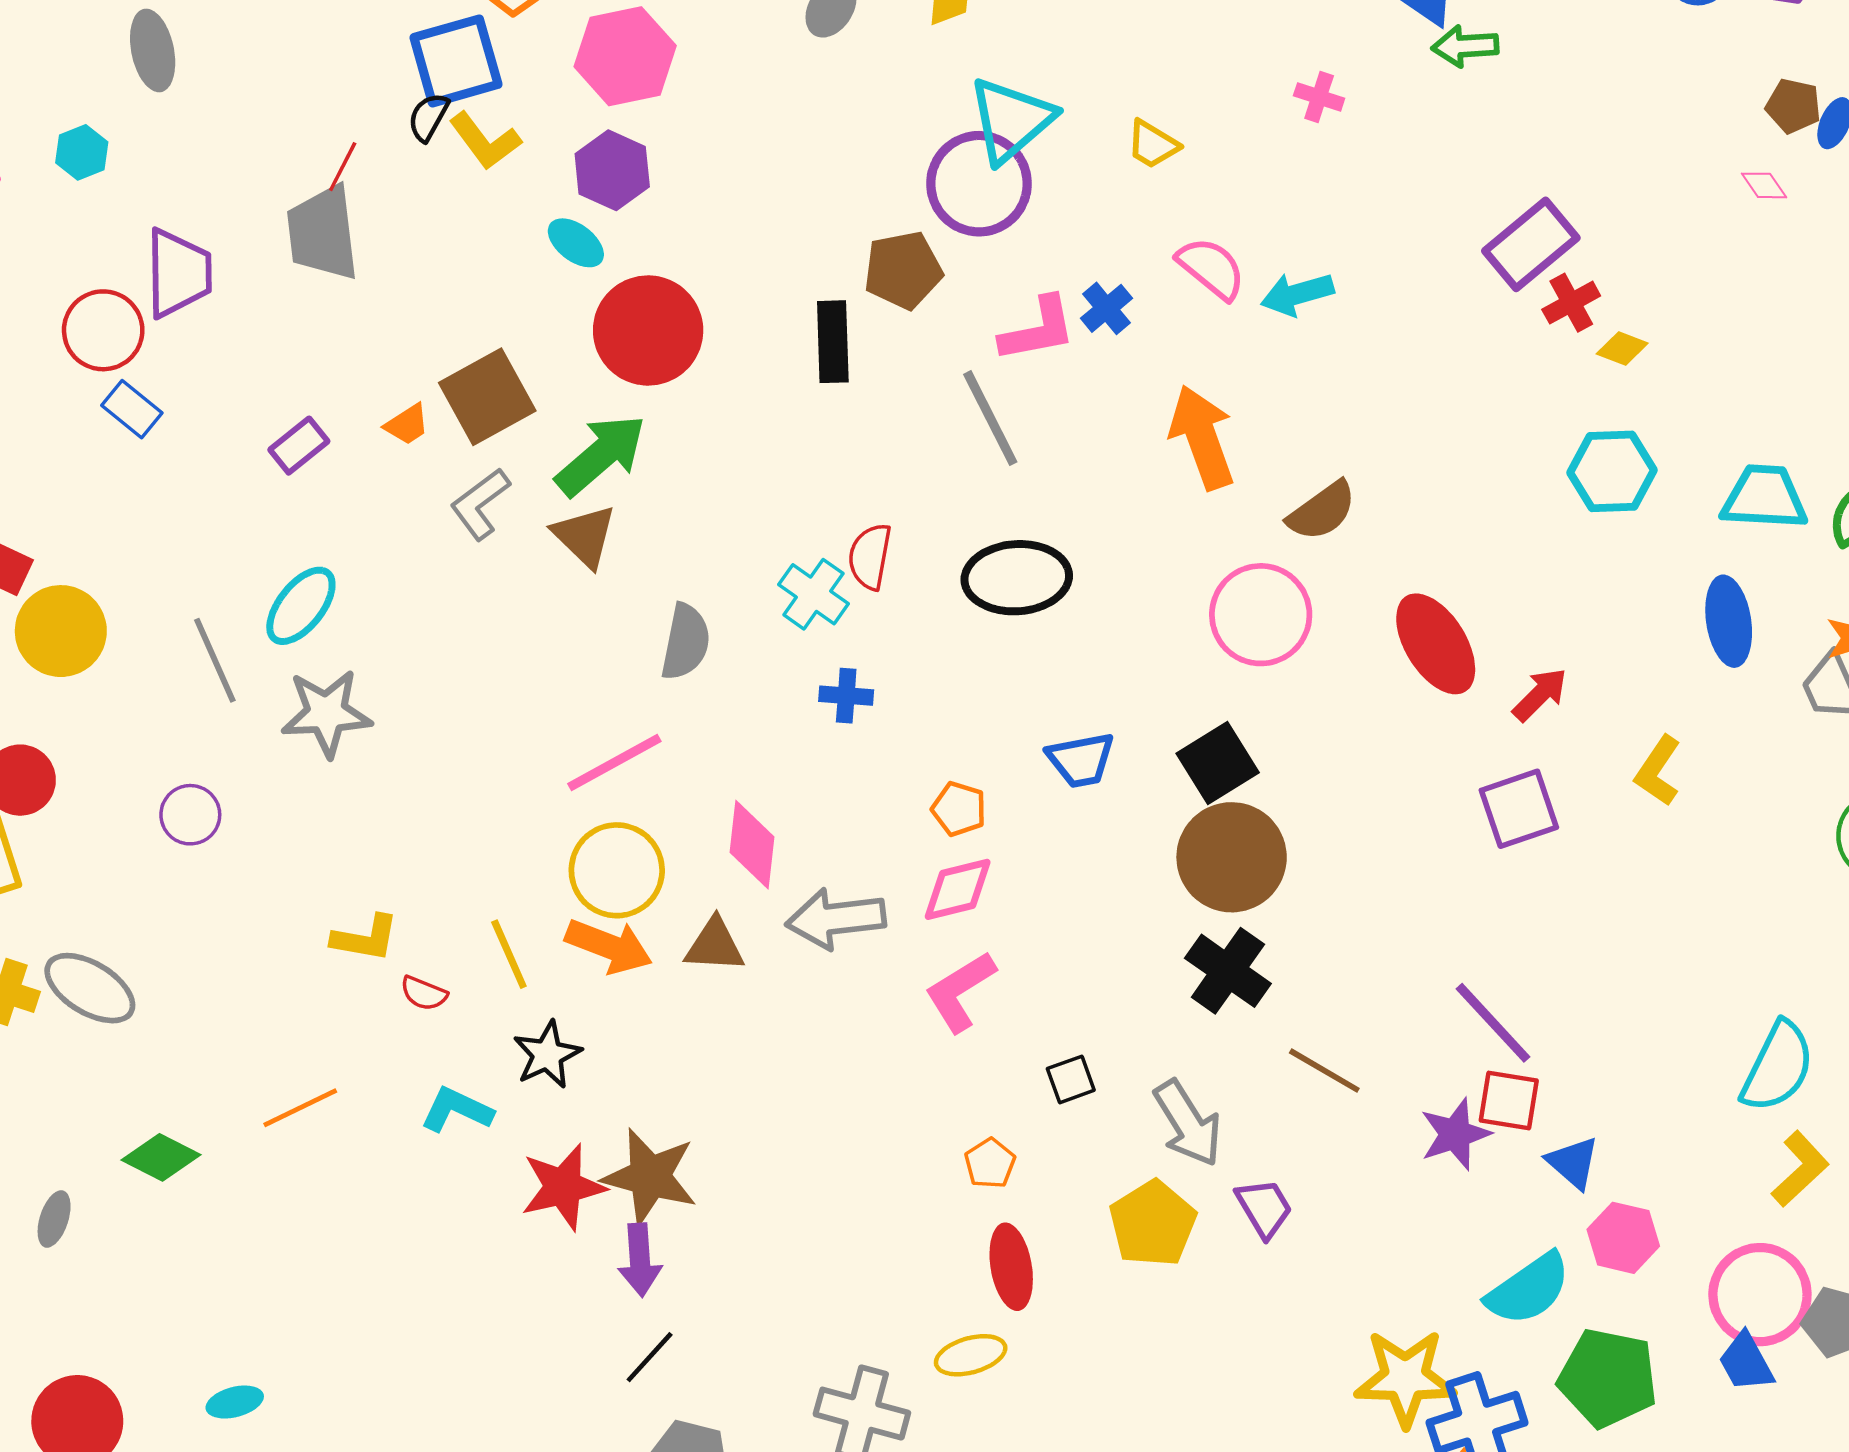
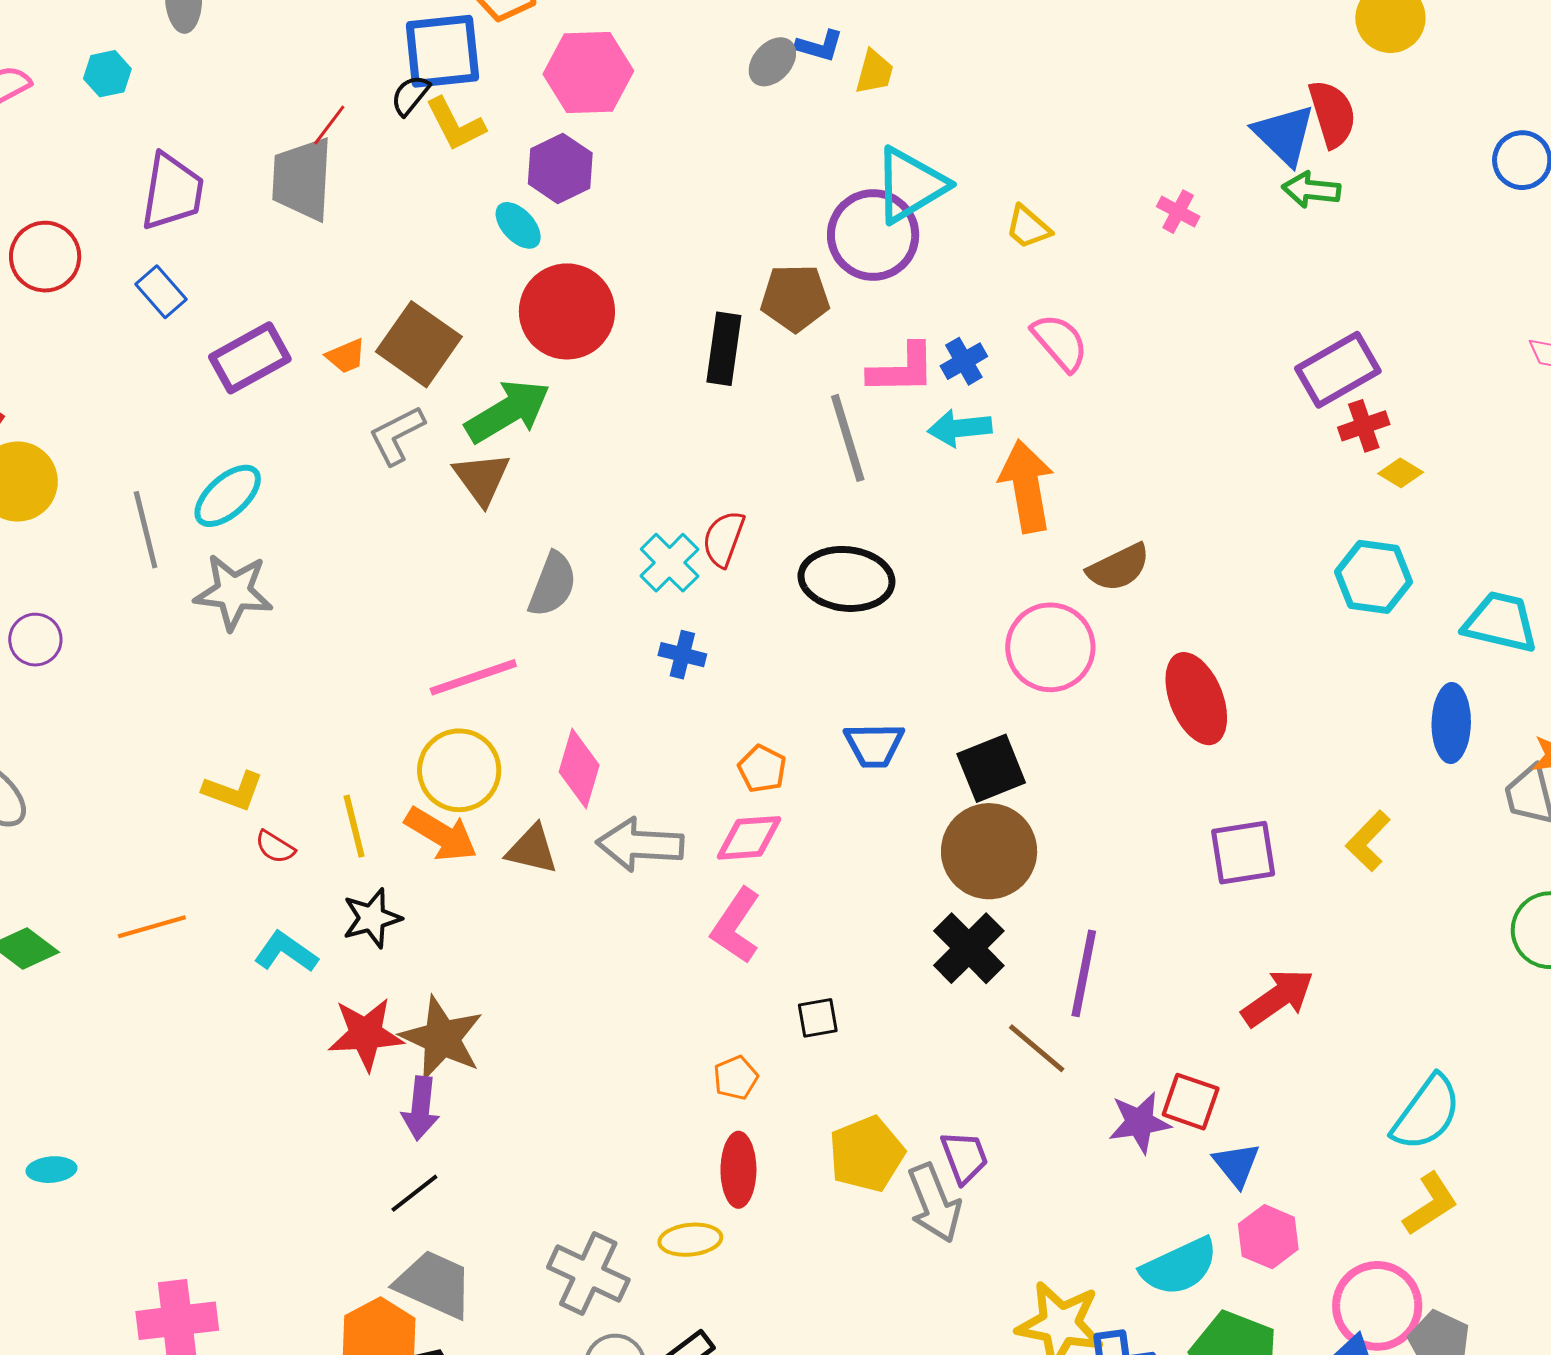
cyan arrow: (1297, 294) -> (960, 428), moved
red circle: (103, 330) -> (45, 257), moved
brown square: (487, 397) -> (419, 344), turned -36
blue rectangle: (132, 409) -> (161, 292), moved
purple rectangle: (299, 446) -> (250, 358), size x1.5
red arrow: (1540, 695) -> (1278, 998), moved, size x1.4
purple circle: (190, 815) -> (35, 640), moved
pink L-shape: (960, 991) -> (736, 926), turned -34
purple line: (1493, 1023) -> (1084, 973), moved, turned 44
gray arrow: (1188, 1123) -> (934, 1203), moved

